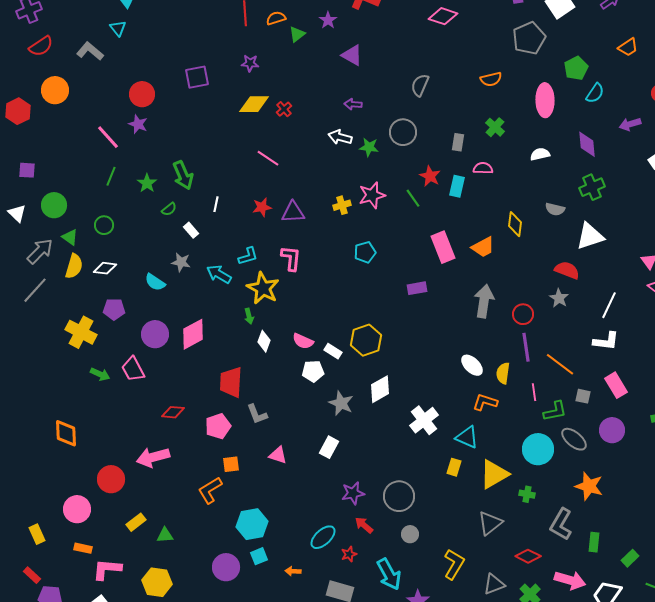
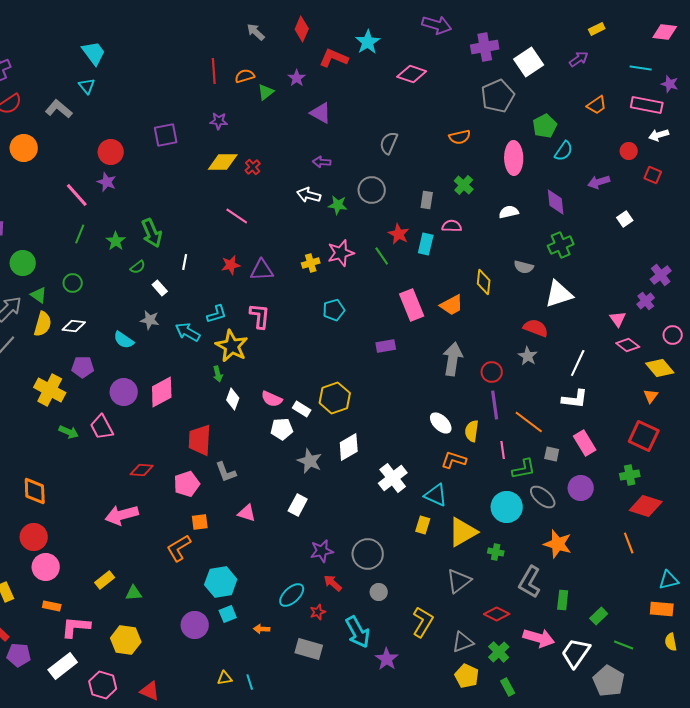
red circle: (111, 479) -> (34, 537), moved

